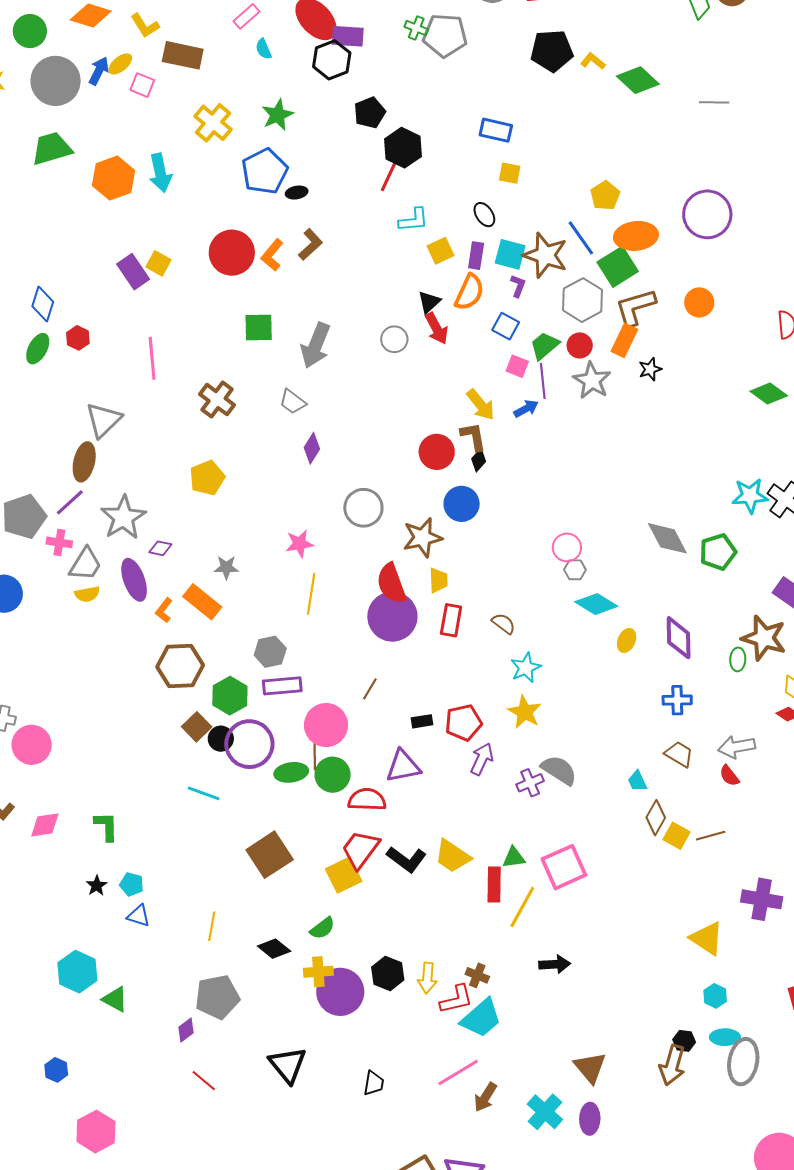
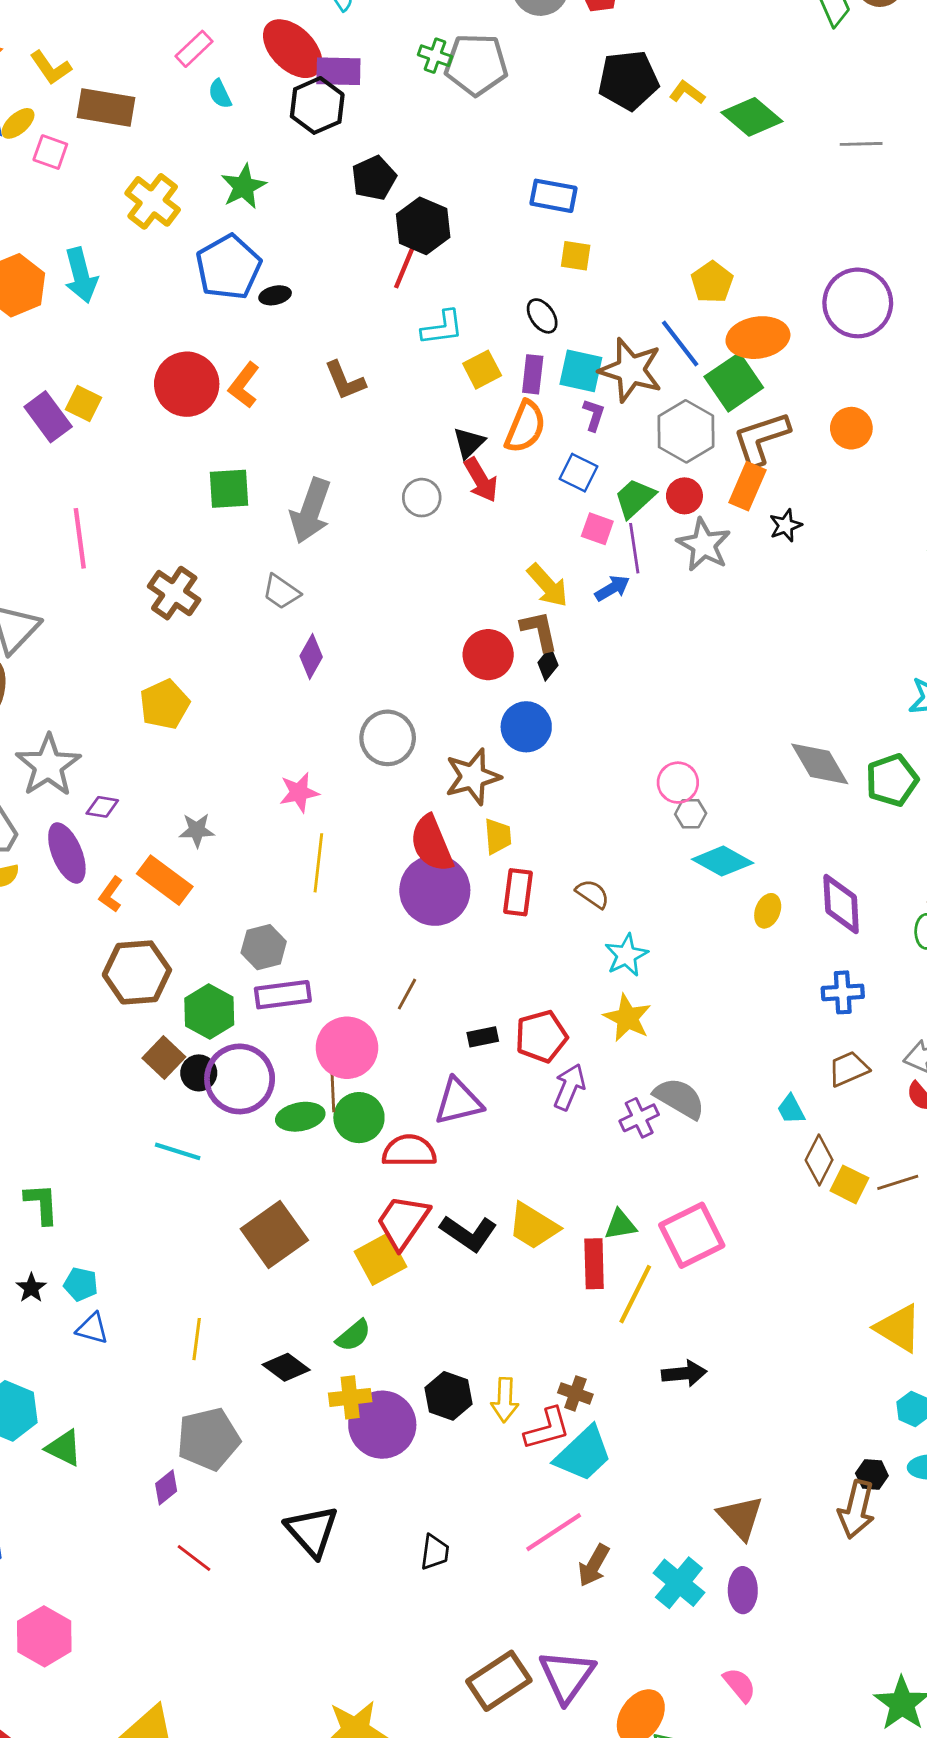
brown L-shape: (310, 244) -> (345, 381), moved, turned 112
brown trapezoid: (679, 754) -> (849, 1069), turned -52

